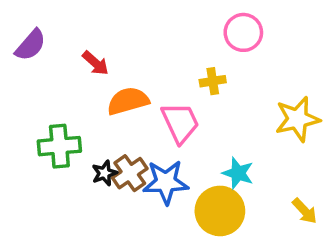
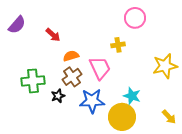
orange semicircle: (128, 101) -> (71, 56), size x0.7
brown cross: (130, 173) -> (72, 77), moved

